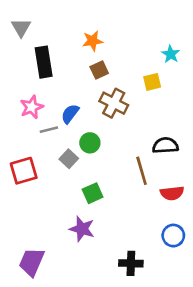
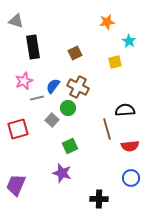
gray triangle: (21, 28) -> (16, 21), turned -42
orange star: (93, 41) -> (107, 22), moved
brown cross: (114, 103) -> (78, 87), moved
purple trapezoid: (32, 262) -> (16, 185), moved

